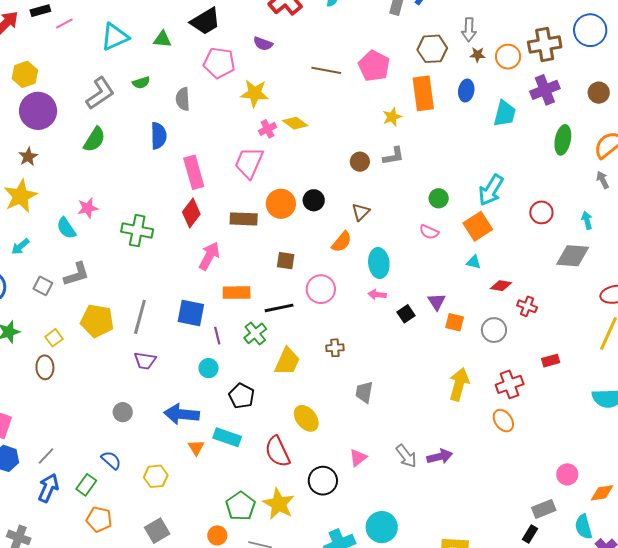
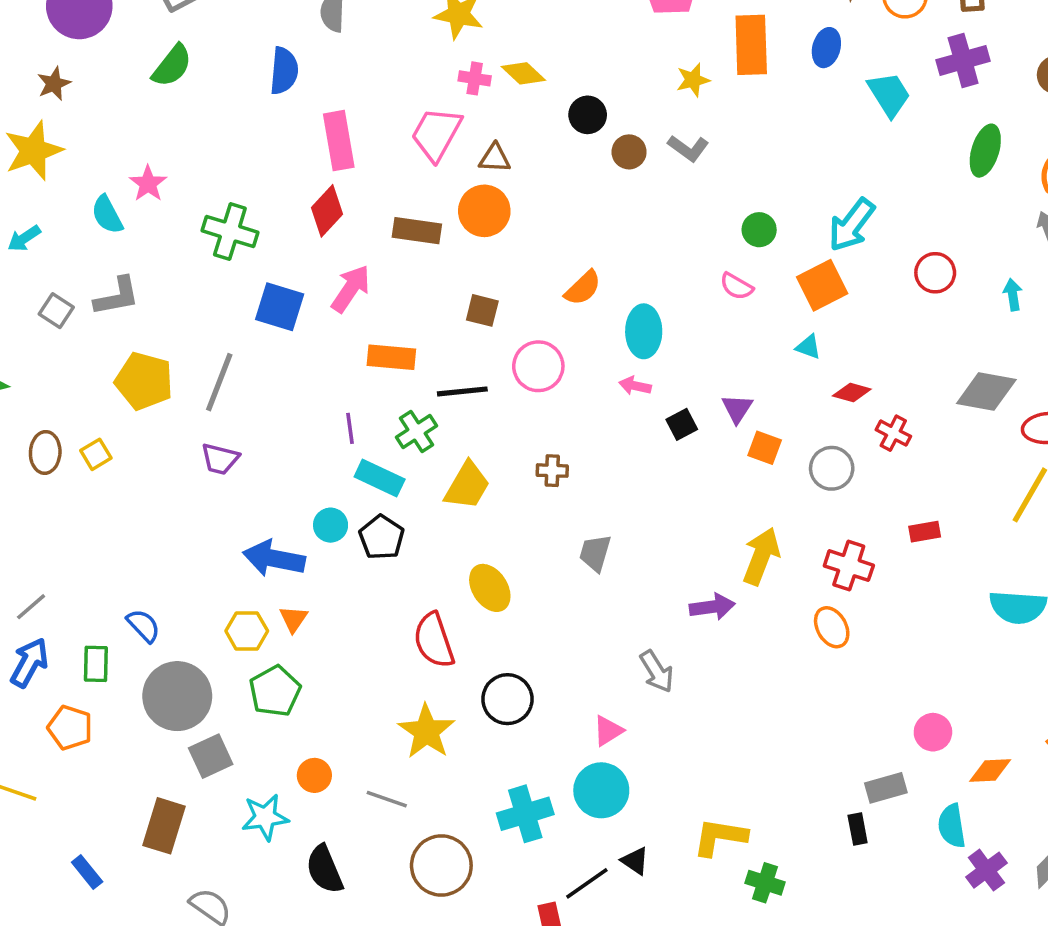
cyan trapezoid: (505, 114) -> (889, 94), turned -52
pink cross: (268, 129) -> (475, 78), turned 30
gray L-shape: (393, 156) -> (688, 148), turned 40
black circle: (314, 200) -> (588, 115), moved
pink star: (88, 208) -> (148, 184), turned -30
brown triangle: (361, 212) -> (495, 158), moved, turned 42
gray diamond: (573, 256) -> (986, 392), moved
blue square: (191, 313) -> (280, 307), moved
yellow square: (54, 338) -> (96, 454), moved
cyan circle: (209, 368) -> (331, 525), moved
red cross: (510, 384) -> (849, 566), turned 32
gray circle: (123, 412) -> (177, 696), moved, size x2.0
cyan rectangle: (227, 437) -> (380, 478), moved
purple arrow: (440, 457) -> (712, 607), moved
pink triangle: (358, 458) -> (608, 731), moved
yellow hexagon: (156, 476) -> (247, 631), moved
green rectangle: (86, 485) -> (96, 664), turned -40
green pentagon: (241, 506) -> (275, 691), moved
orange pentagon: (99, 519) -> (70, 728), moved
black rectangle: (530, 534) -> (858, 829), turned -48

